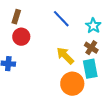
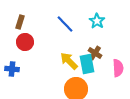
cyan star: (93, 26) -> (97, 21), moved
cyan rectangle: (90, 69) -> (87, 64), moved

